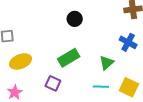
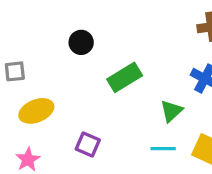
black circle: (75, 19) -> (81, 42), moved
green rectangle: (69, 58) -> (125, 77), moved

